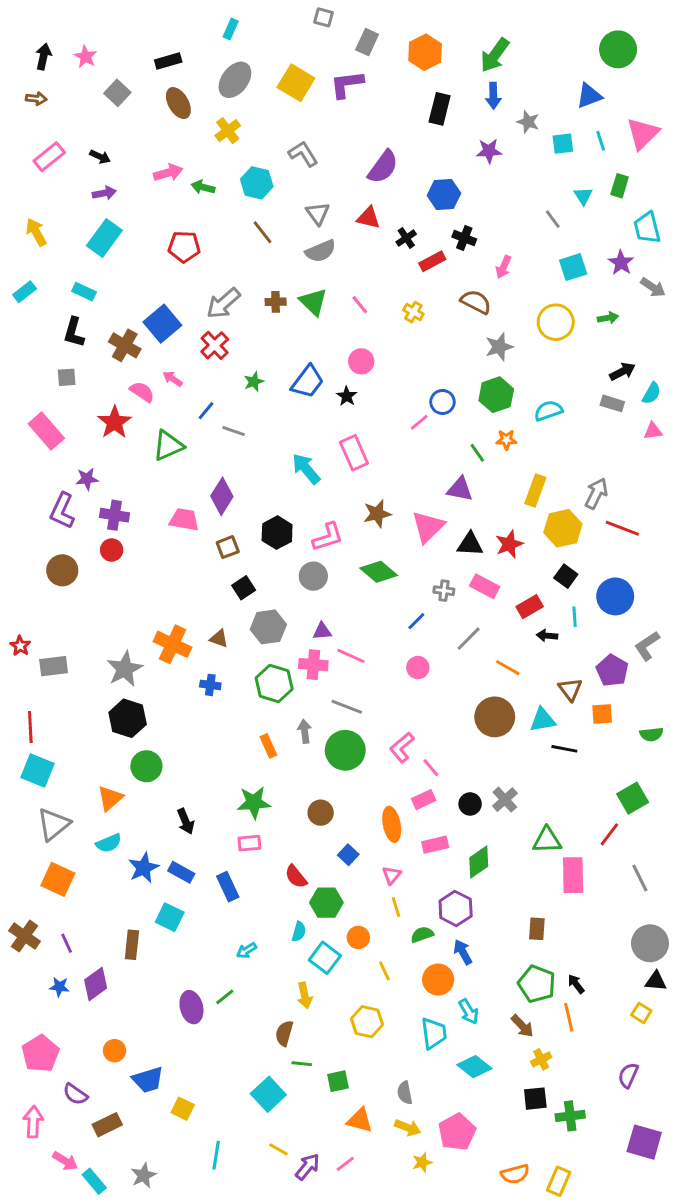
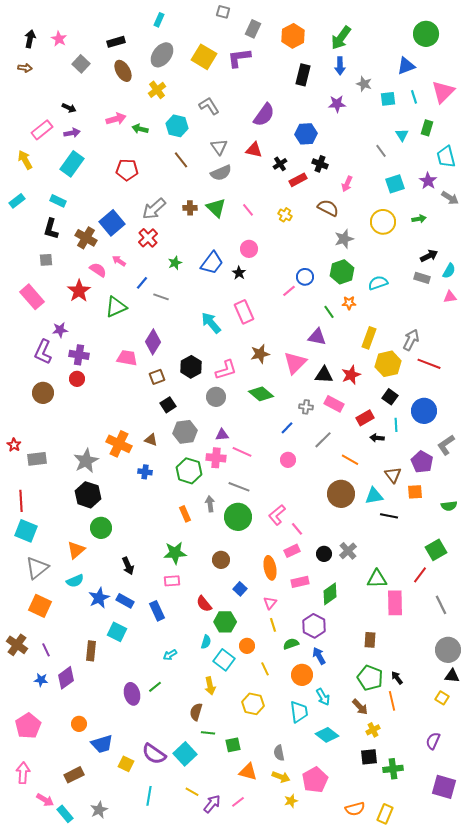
pink rectangle: (49, 157) -> (42, 130), moved
purple semicircle: (75, 1094) -> (154, 754), moved, size x1.4

